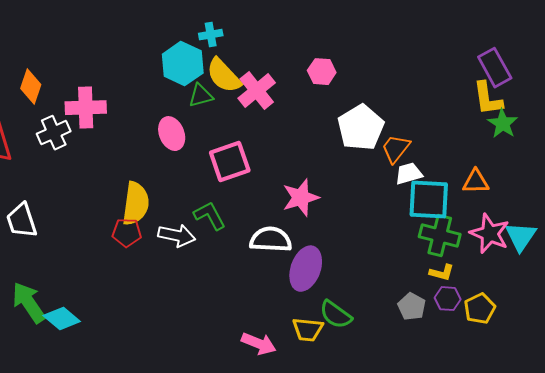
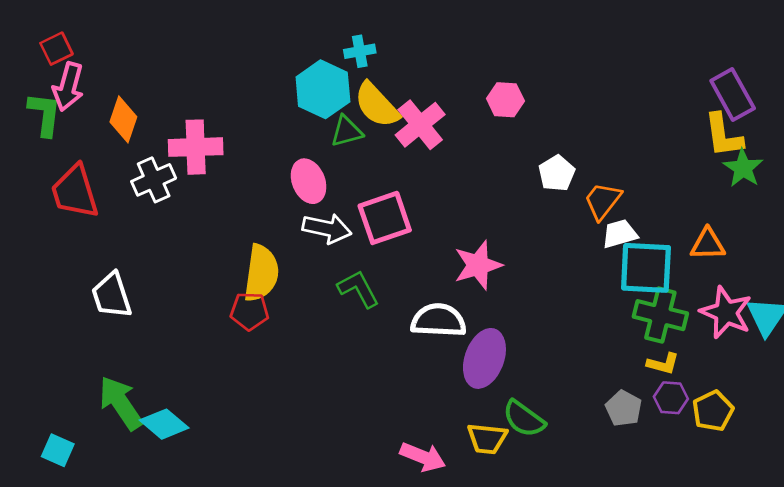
white pentagon: (361, 128) -> (557, 173), size x0.6
white arrow: (177, 236) -> (327, 228), moved

